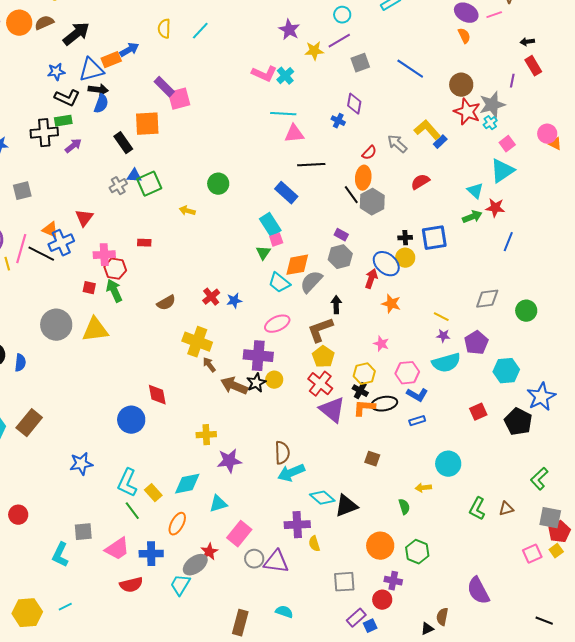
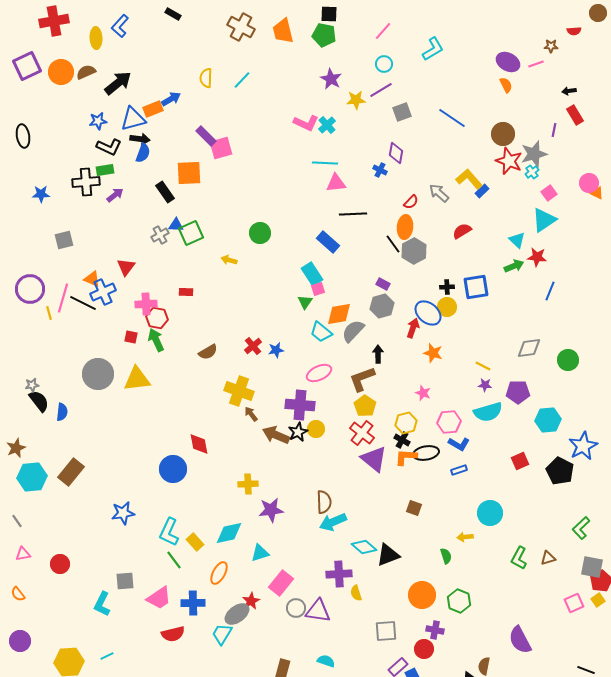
purple pentagon: (476, 343) -> (518, 392), turned 30

